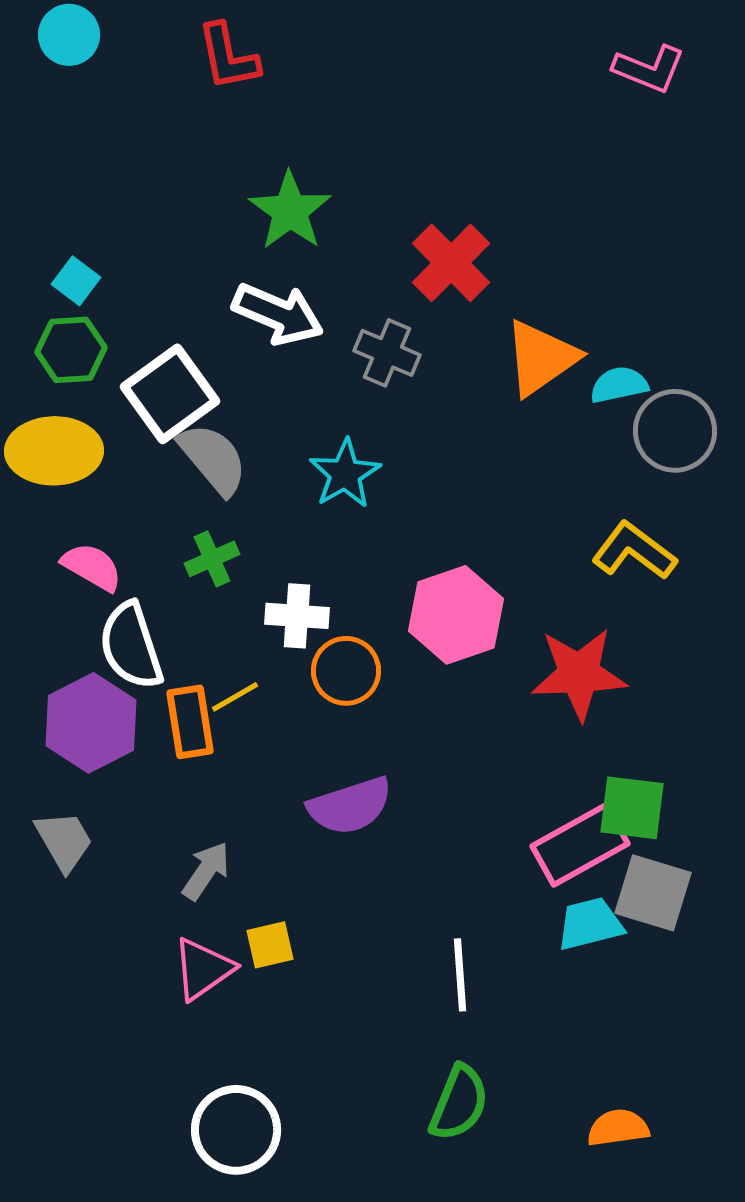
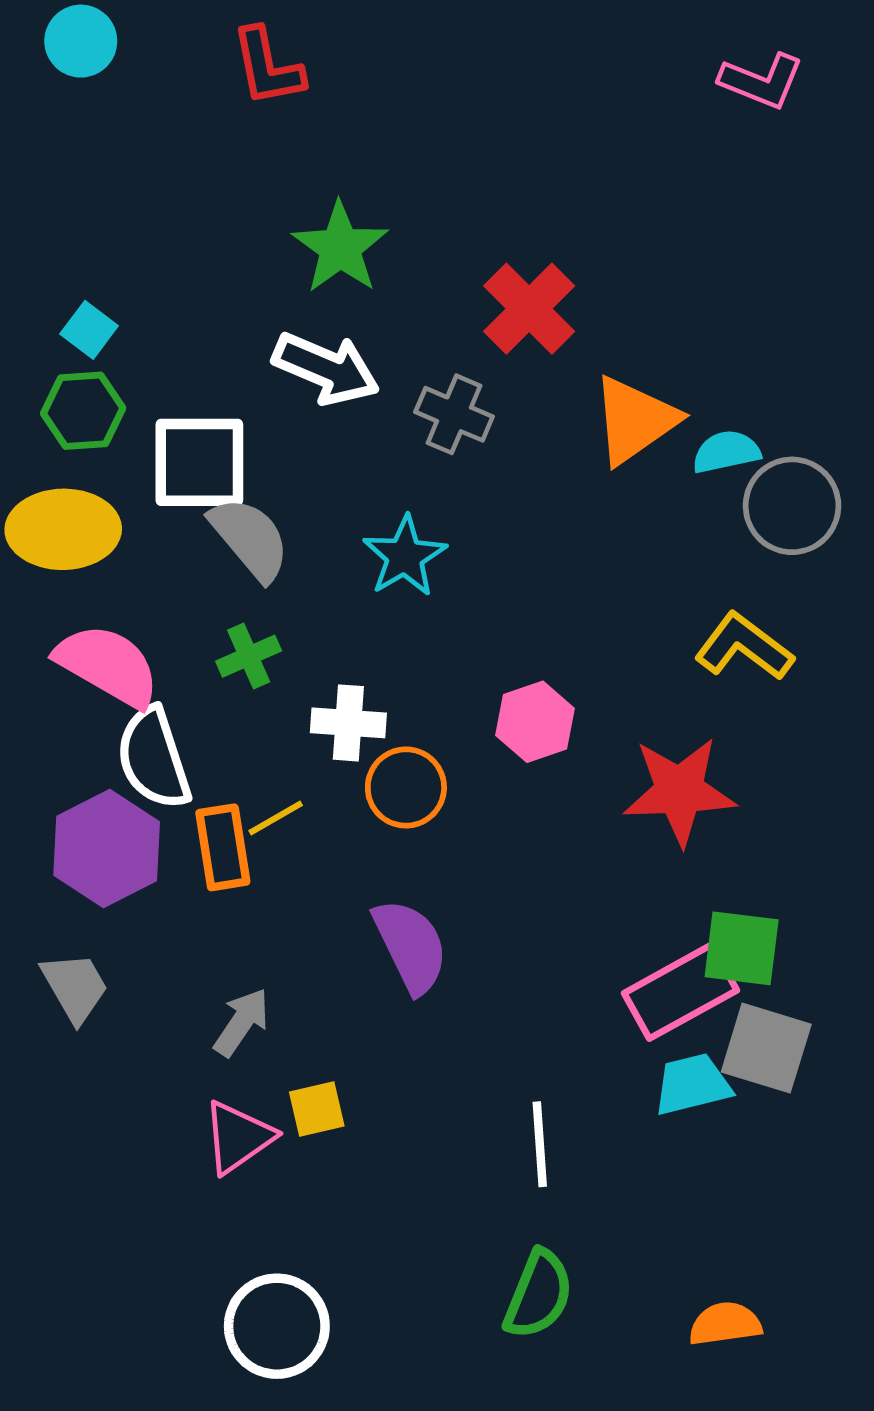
white square: (170, 394) -> (199, 462), turned 36
pink semicircle: (92, 567) -> (108, 665), size x1.5
pink hexagon: (456, 615) -> (535, 722), size x0.7
purple semicircle: (350, 806) -> (411, 946), turned -98

